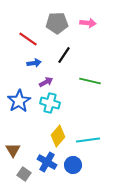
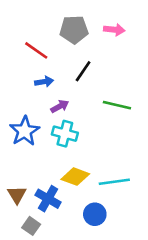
yellow diamond: (58, 136) -> (75, 177), turned 70
blue cross: (47, 162) -> (48, 199), moved

